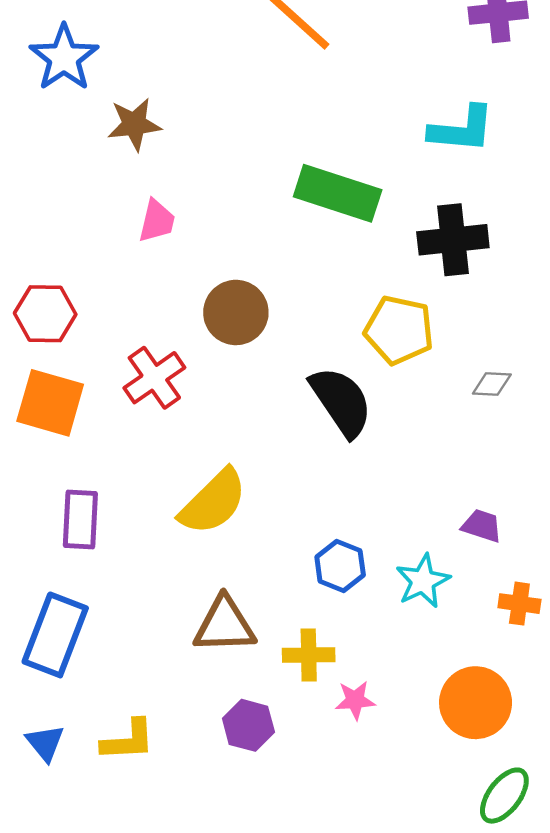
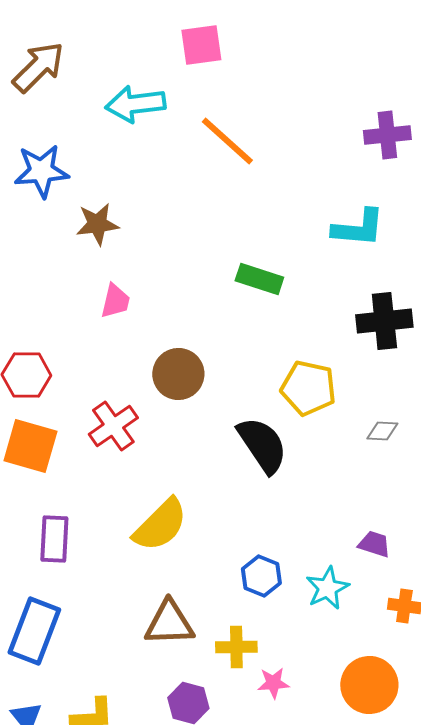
blue star: (64, 58) -> (41, 171), turned 30
green rectangle: (338, 193) -> (259, 279), size x0.7
black cross: (453, 240) -> (384, 321), moved

